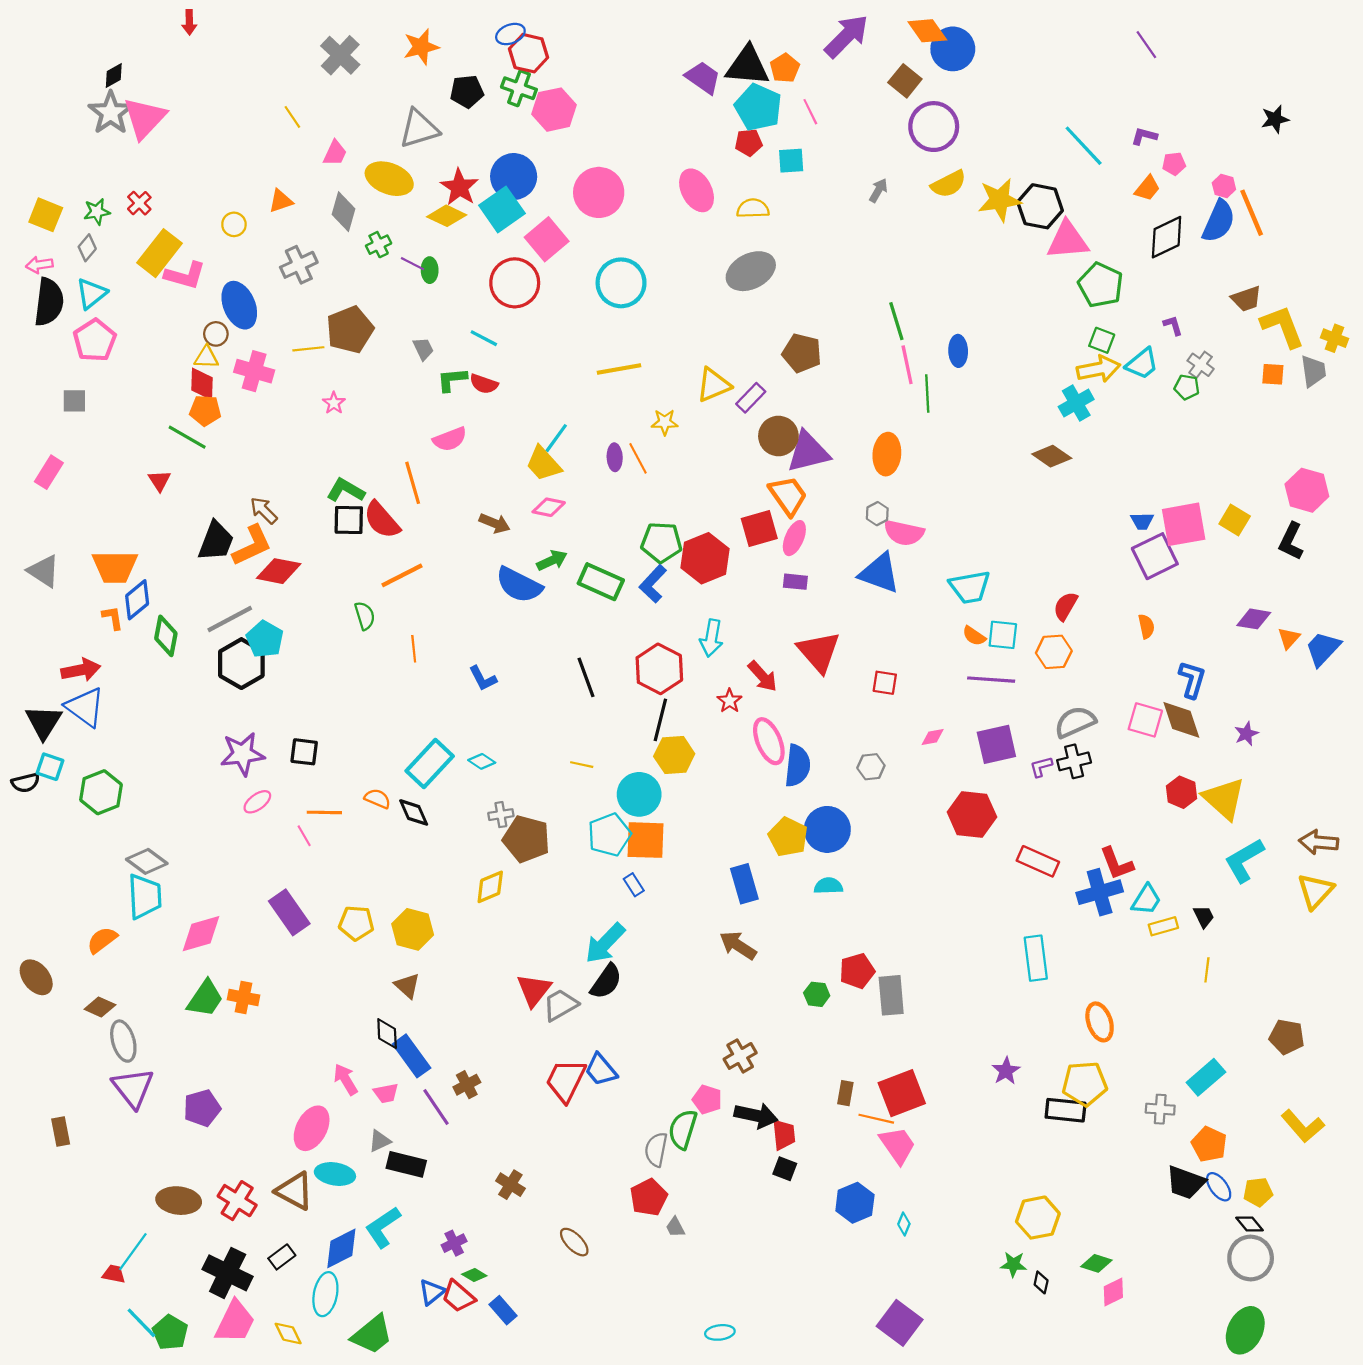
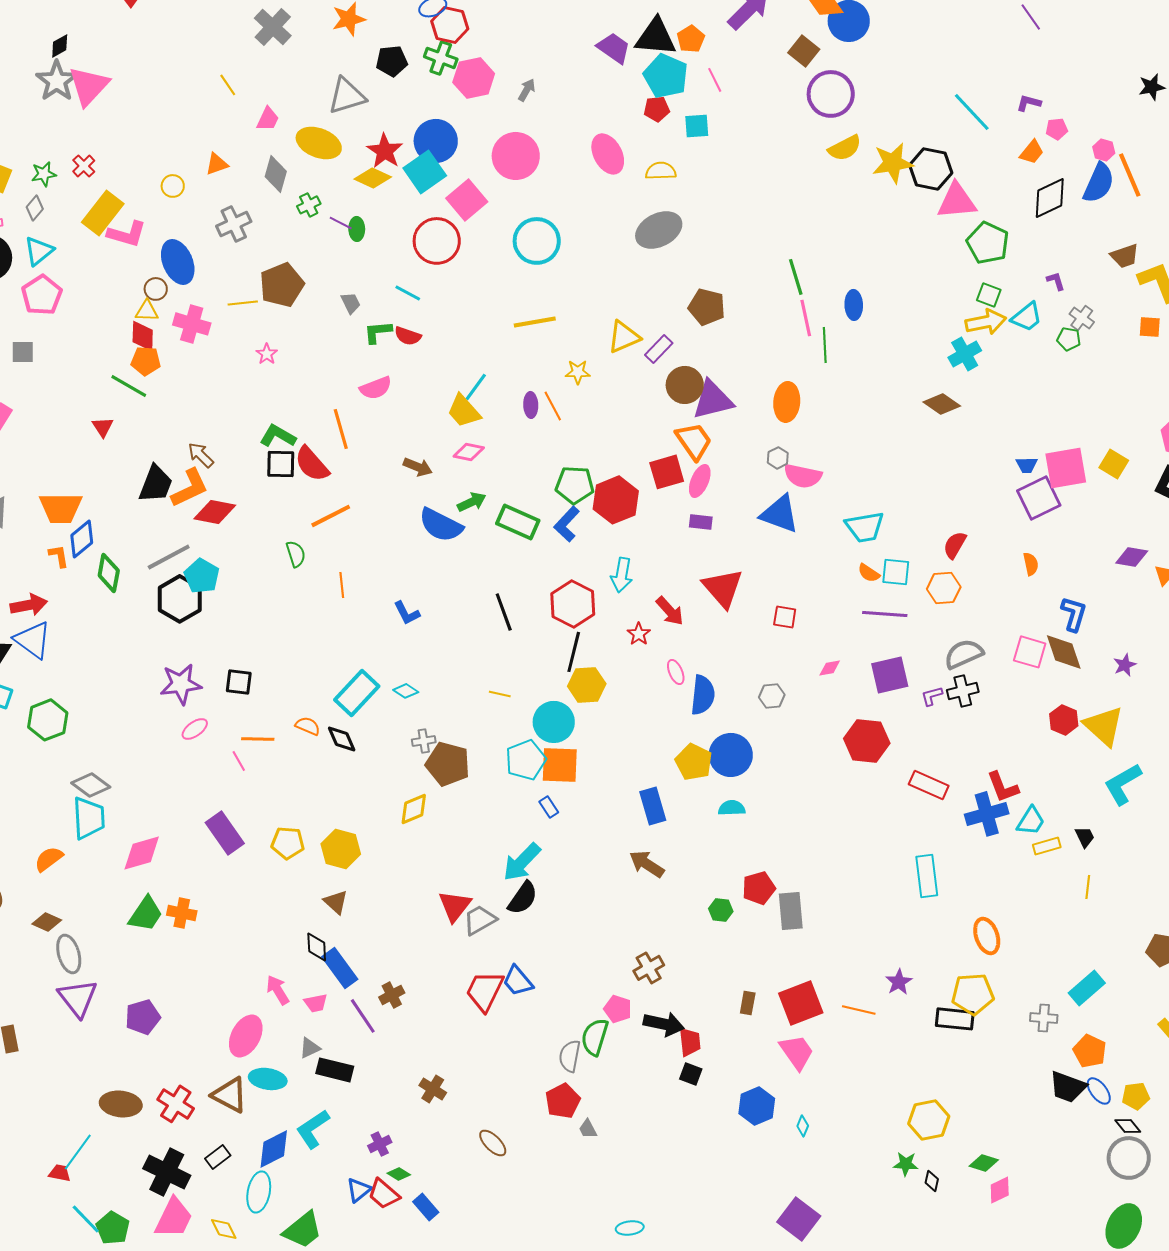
gray arrow: (878, 190) -> (527, 90), moved
pink ellipse: (769, 741) -> (676, 672), size x0.6
orange line: (876, 1119) -> (859, 1010), moved

